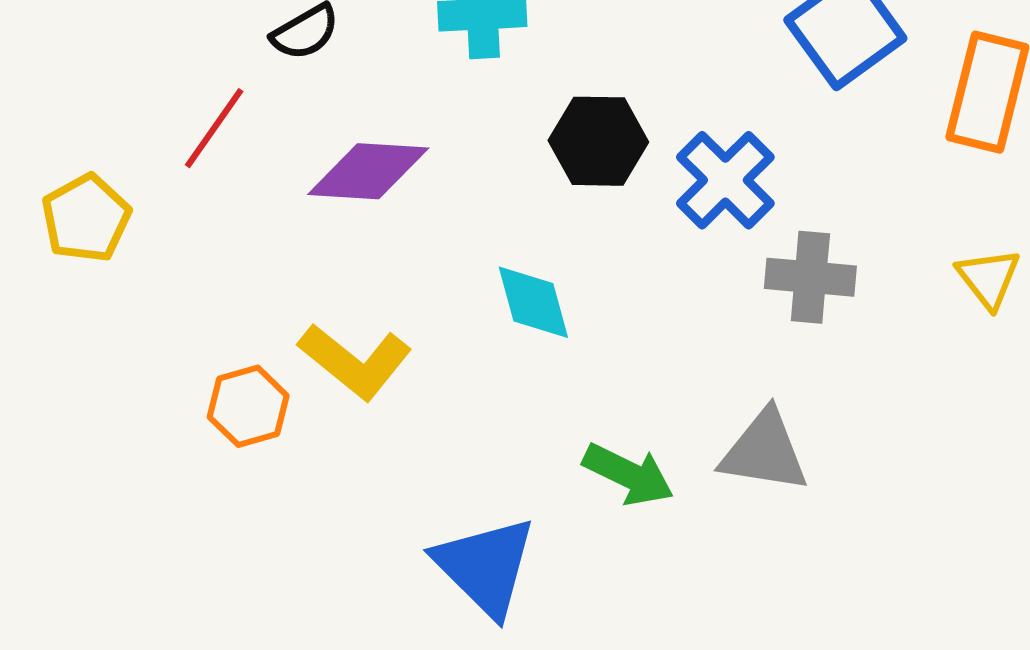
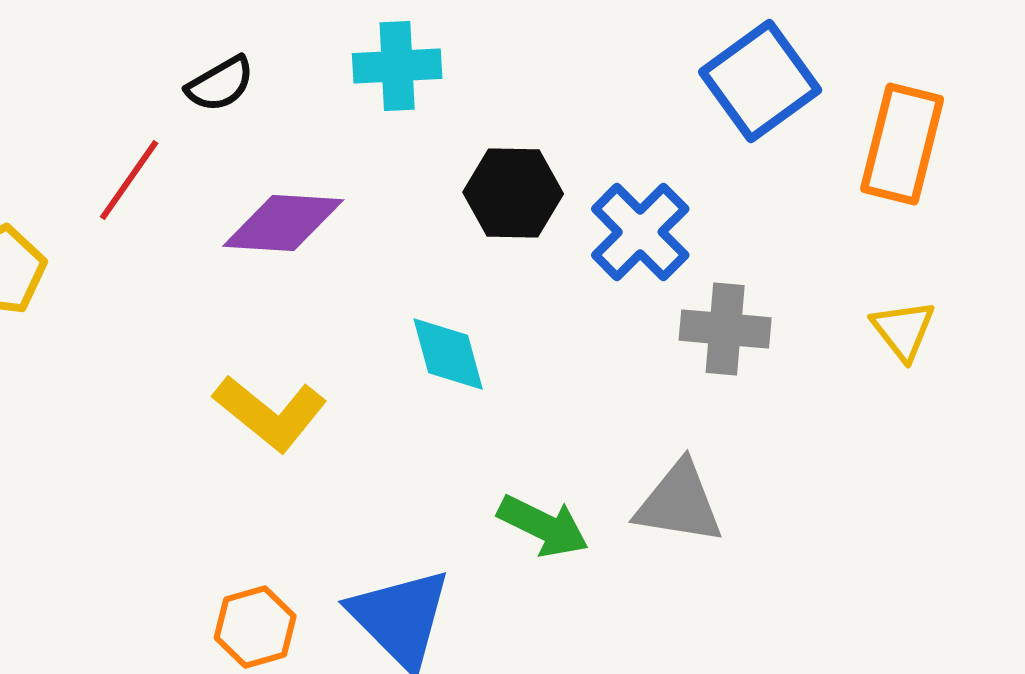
orange hexagon: (248, 406) -> (255, 627), moved

